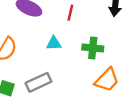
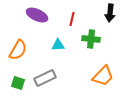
green cross: (93, 48) -> (91, 39), moved

